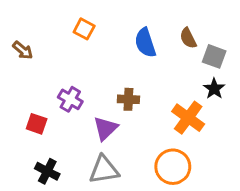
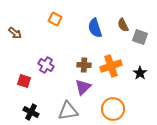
black star: (214, 89) -> (140, 73), moved
orange cross: (188, 118) -> (111, 66), moved, turned 35
purple triangle: (105, 128) -> (83, 87), moved

